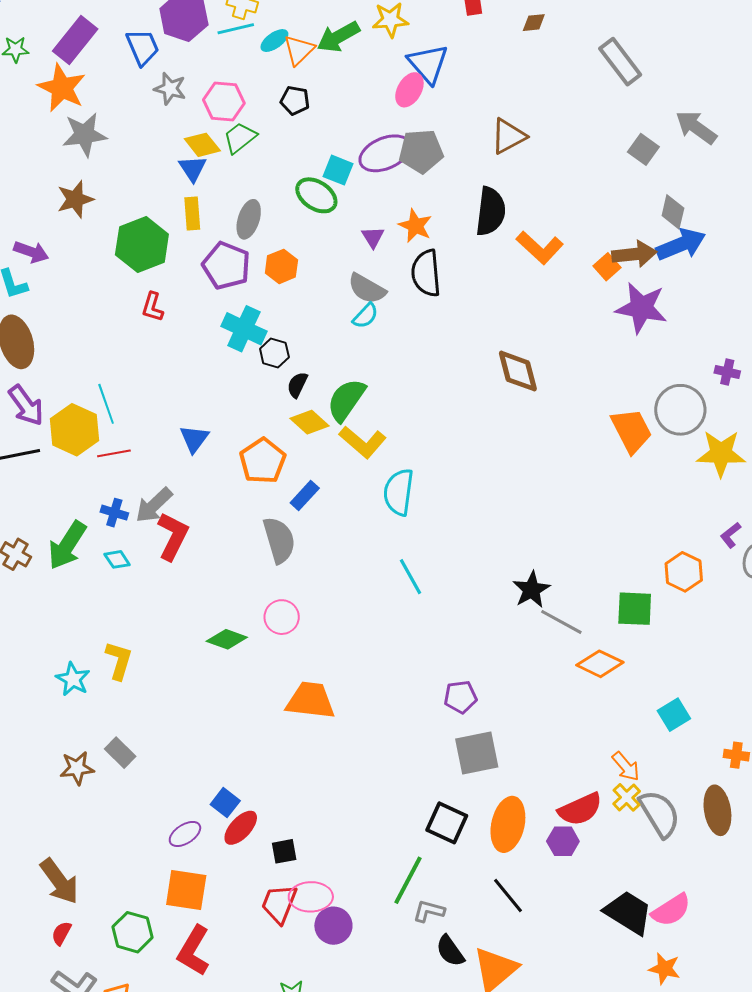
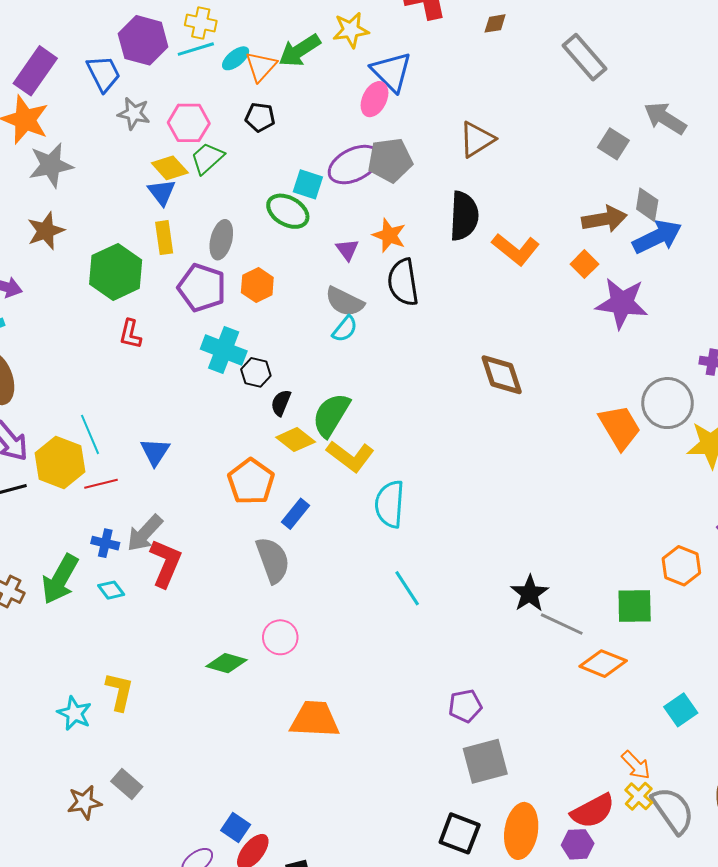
brown arrow: (634, 254) -> (604, 219), moved
blue triangle: (194, 439) -> (155, 452), moved

